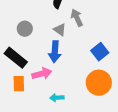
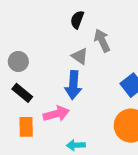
gray circle: (25, 29) -> (18, 61), moved
black rectangle: (16, 58) -> (22, 93), size x0.7

